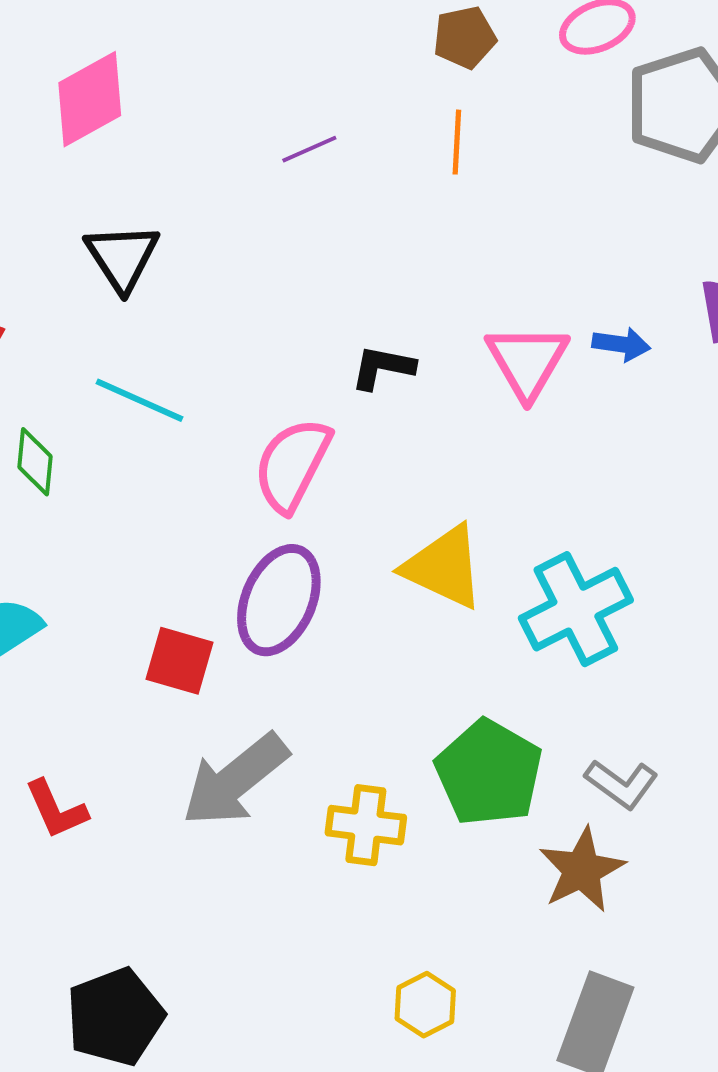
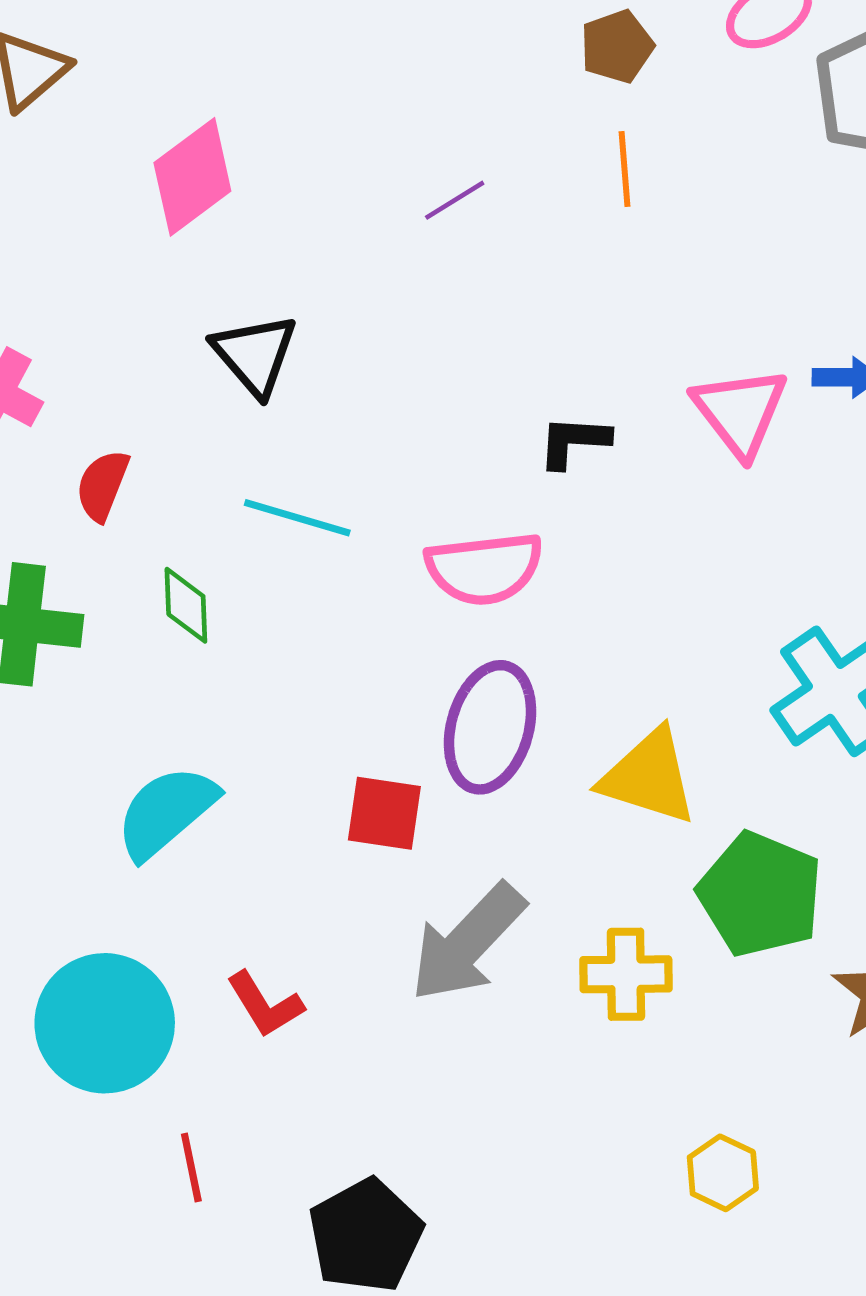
pink semicircle: (292, 465) -> (484, 568), turned -116
yellow triangle: (444, 567) -> (649, 777), moved

